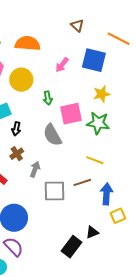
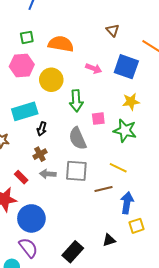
pink arrow: (62, 65) -> (94, 69), turned -112
green arrow: (48, 98) -> (76, 101), size x1.5
pink square: (71, 114) -> (98, 119), size x0.6
gray arrow: (35, 169) -> (48, 174), moved, turned -112
gray square: (54, 191) -> (76, 171), moved
black rectangle: (72, 247) -> (73, 252), moved

